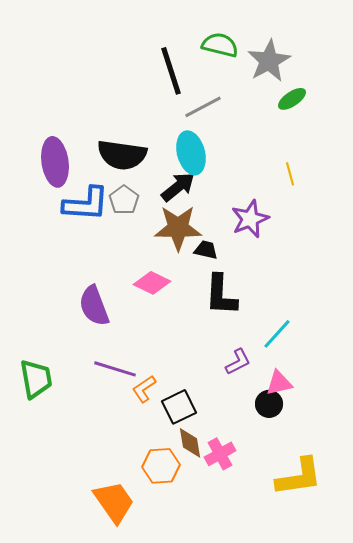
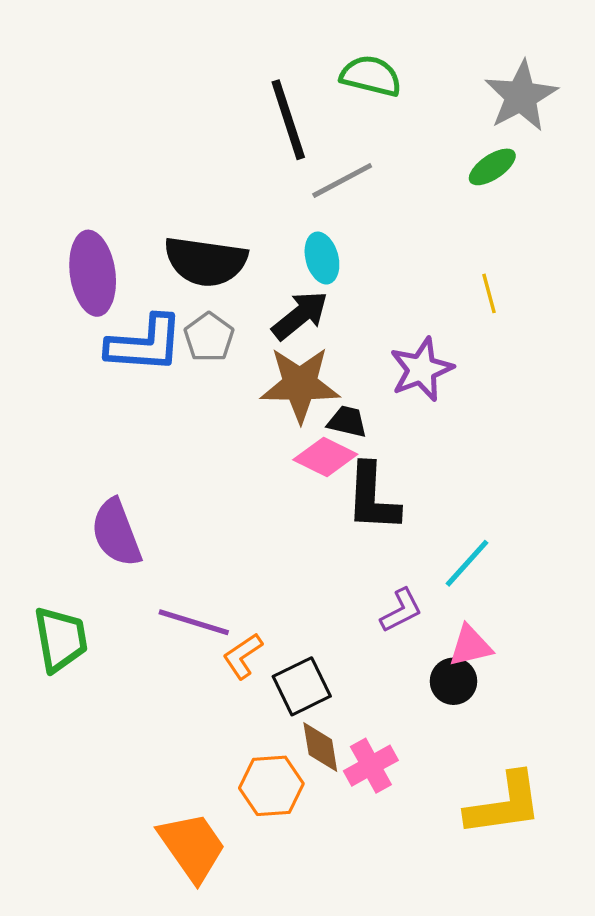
gray star: (269, 61) -> (521, 96), moved
cyan ellipse: (191, 153) -> (322, 258), size x0.7
pink diamond: (152, 283) -> (325, 457), moved
purple semicircle: (94, 306) -> (116, 533), moved

